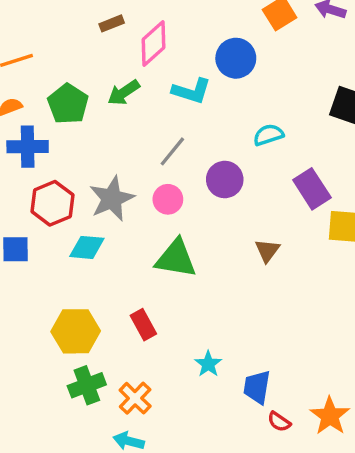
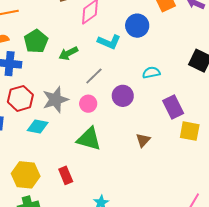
green arrow: (124, 93) -> (68, 53), moved

